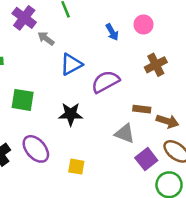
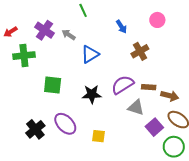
purple cross: (24, 18) -> (44, 30), moved
pink circle: (144, 25) -> (157, 20), moved
brown cross: (156, 65) -> (140, 51), moved
purple semicircle: (105, 82) -> (123, 85), moved

